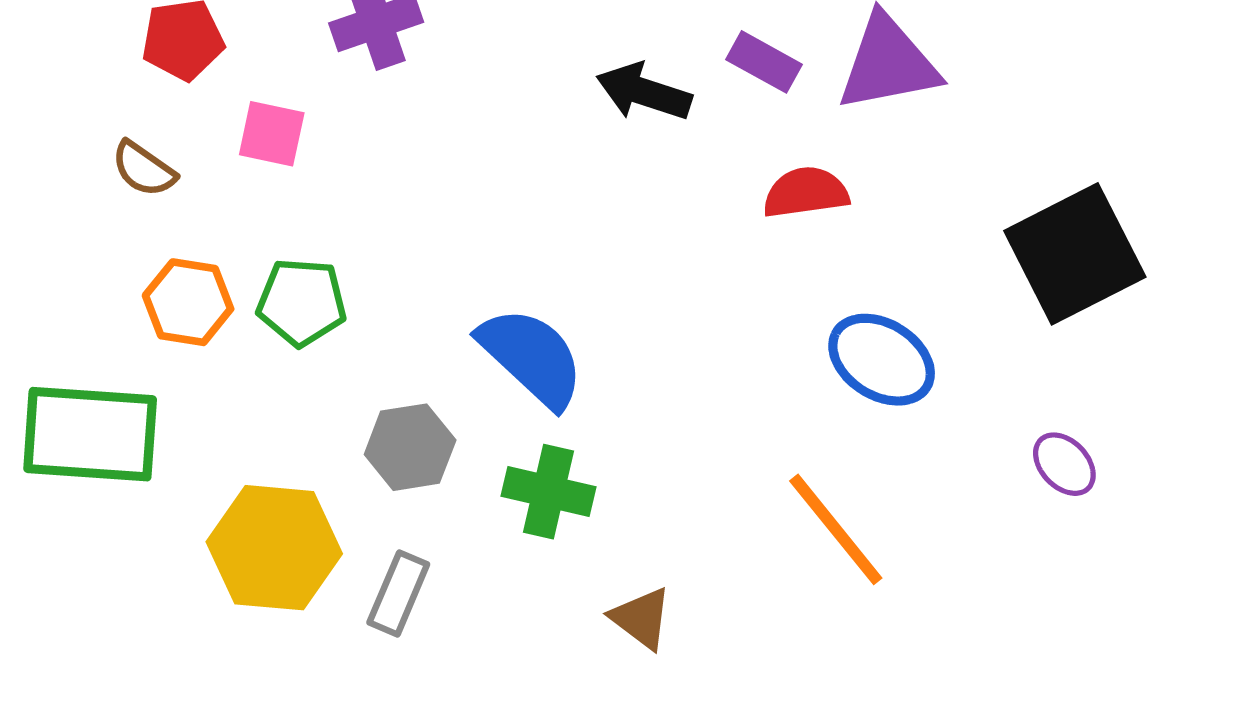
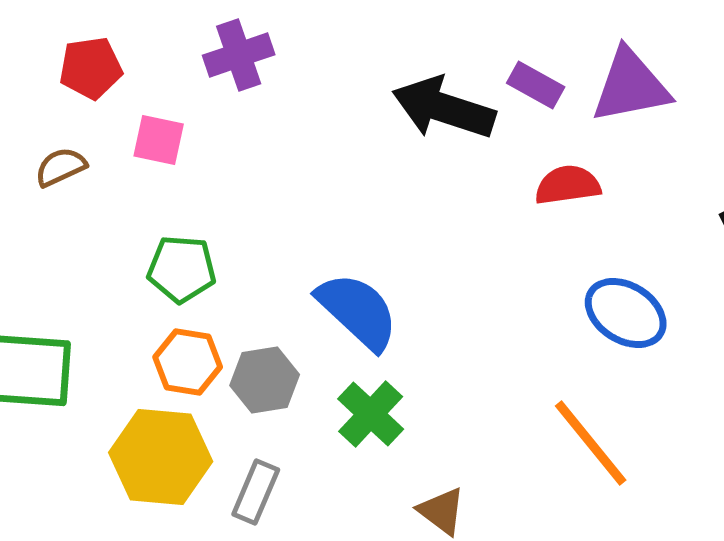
black arrow: (644, 92) -> (444, 108), size x1.4
brown semicircle: (144, 169) -> (61, 167), turned 120
orange hexagon: (188, 302) -> (188, 362), moved
green cross: (549, 492) -> (371, 414), turned 30

